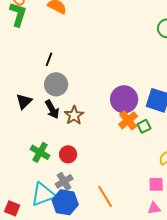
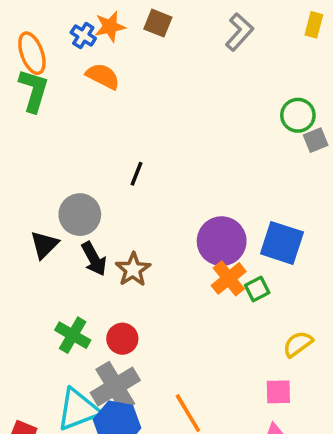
black line: (49, 59) -> (137, 174), moved
gray circle: (56, 84) -> (80, 215), moved
gray cross: (64, 181) -> (115, 387), size x1.5

